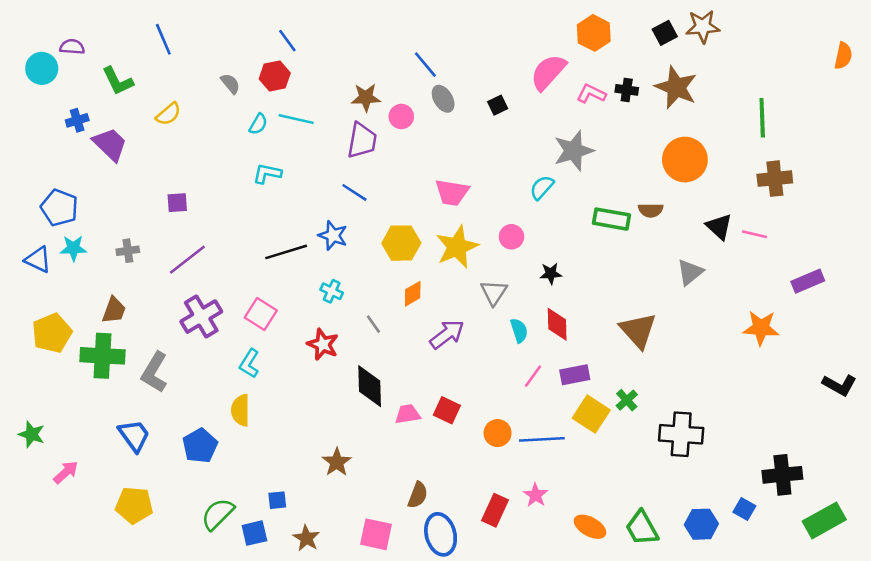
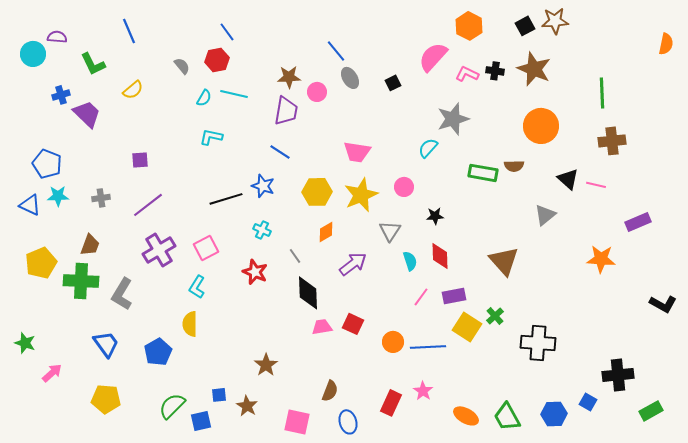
pink square: (261, 314) -> (206, 248), turned 30
black diamond: (370, 386) -> (308, 293), moved
green rectangle: (824, 520) -> (651, 411), size x0.7
blue ellipse: (441, 534) -> (348, 422), size x0.7
brown star: (306, 538) -> (247, 406), moved

